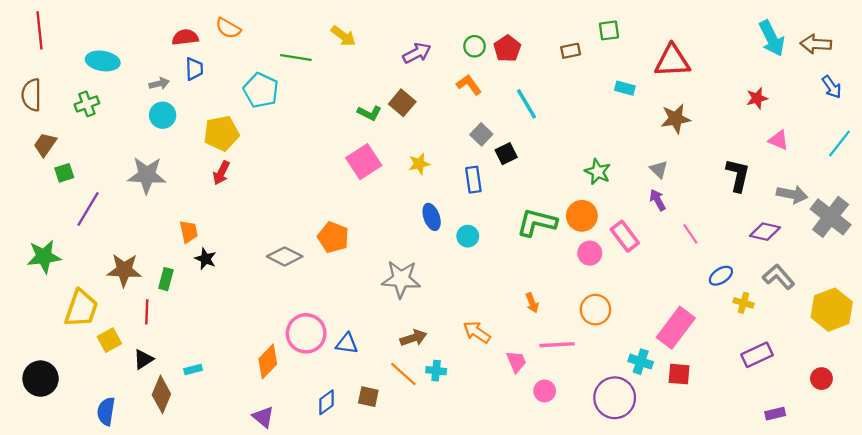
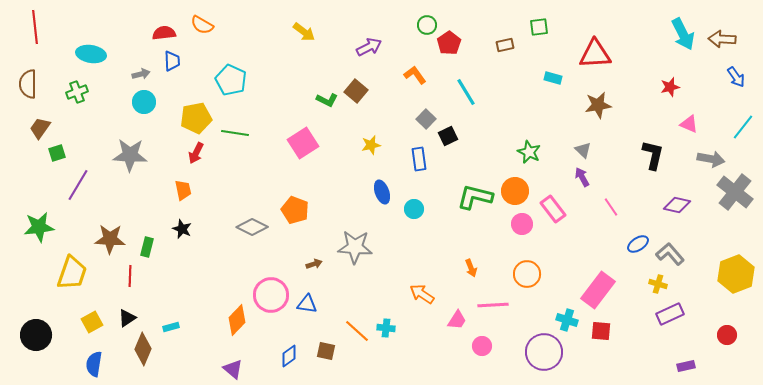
green circle: (475, 46) -> (427, 25), moved
green line: (296, 58) -> (235, 133), moved
pink square: (364, 162) -> (303, 143), moved
gray arrow: (792, 194) -> (711, 159), moved
orange trapezoid: (189, 232) -> (183, 190), moved
gray L-shape: (779, 277) -> (670, 254), moved
yellow cross: (744, 303) -> (658, 284), moved
brown arrow: (413, 338) -> (314, 264), moved, size x0.7
yellow square: (109, 340) -> (92, 322), moved
pink trapezoid: (516, 362) -> (457, 320), turned 55

